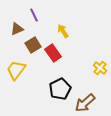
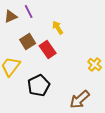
brown triangle: (17, 29) -> (11, 16), moved
black pentagon: (60, 89) -> (39, 86), moved

